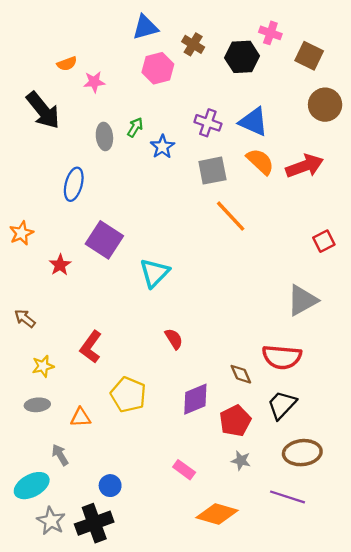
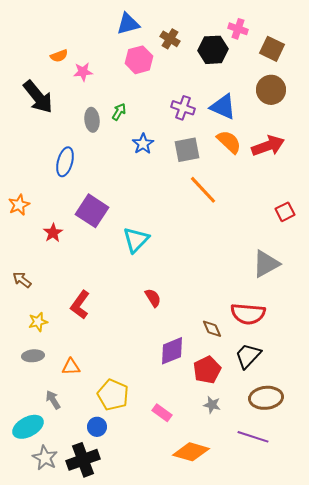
brown circle: (325, 105) -> (271, 90), moved
blue star: (162, 147) -> (143, 144), moved
yellow pentagon: (128, 395) -> (113, 395), moved

